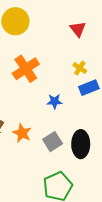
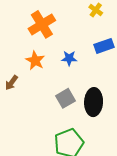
yellow cross: (80, 68) -> (96, 10), moved
orange star: (22, 133) -> (35, 61), moved

